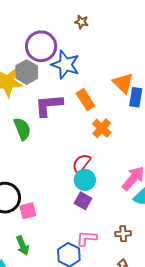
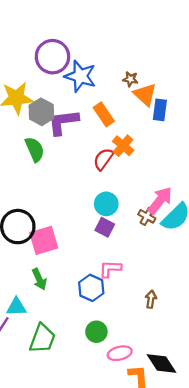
brown star: (81, 22) -> (130, 79), moved
gray hexagon: (27, 72) -> (41, 112), moved
red semicircle: (81, 164) -> (103, 159), moved
pink square: (28, 211) -> (44, 240), size x1.5
brown cross: (123, 234) -> (147, 216), moved, turned 35

